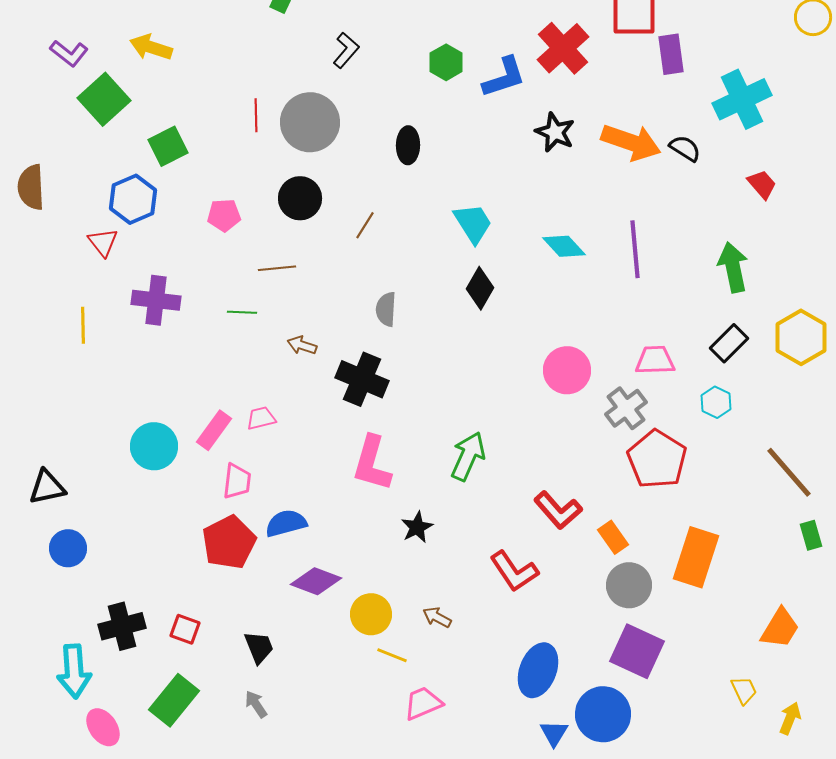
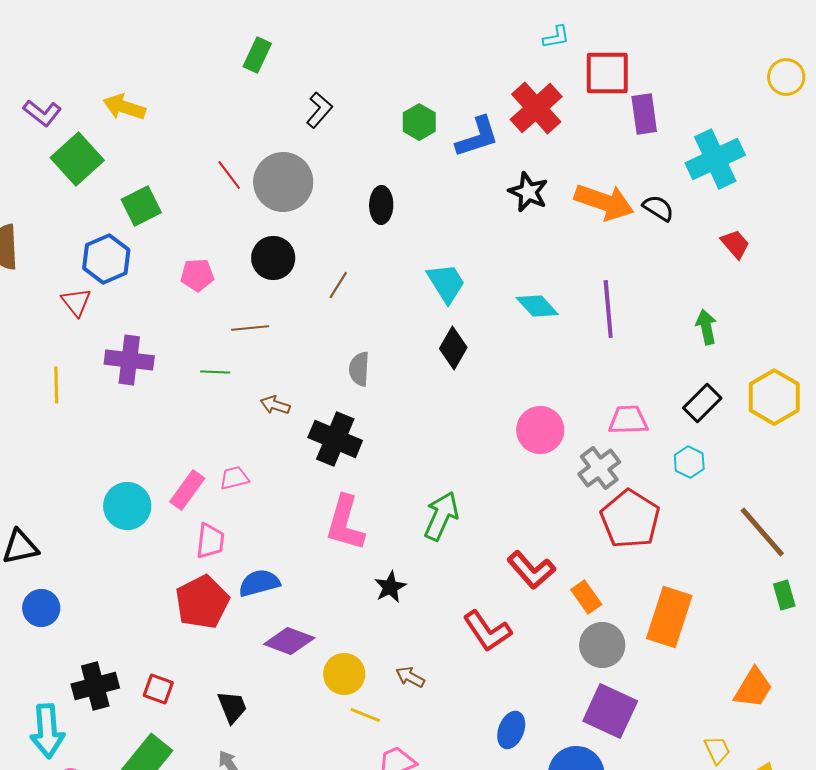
red line: (256, 115) -> (229, 175), turned -36
green arrow: (733, 267) -> (706, 327), size x0.7
blue ellipse: (538, 670) -> (511, 730), size x0.7

